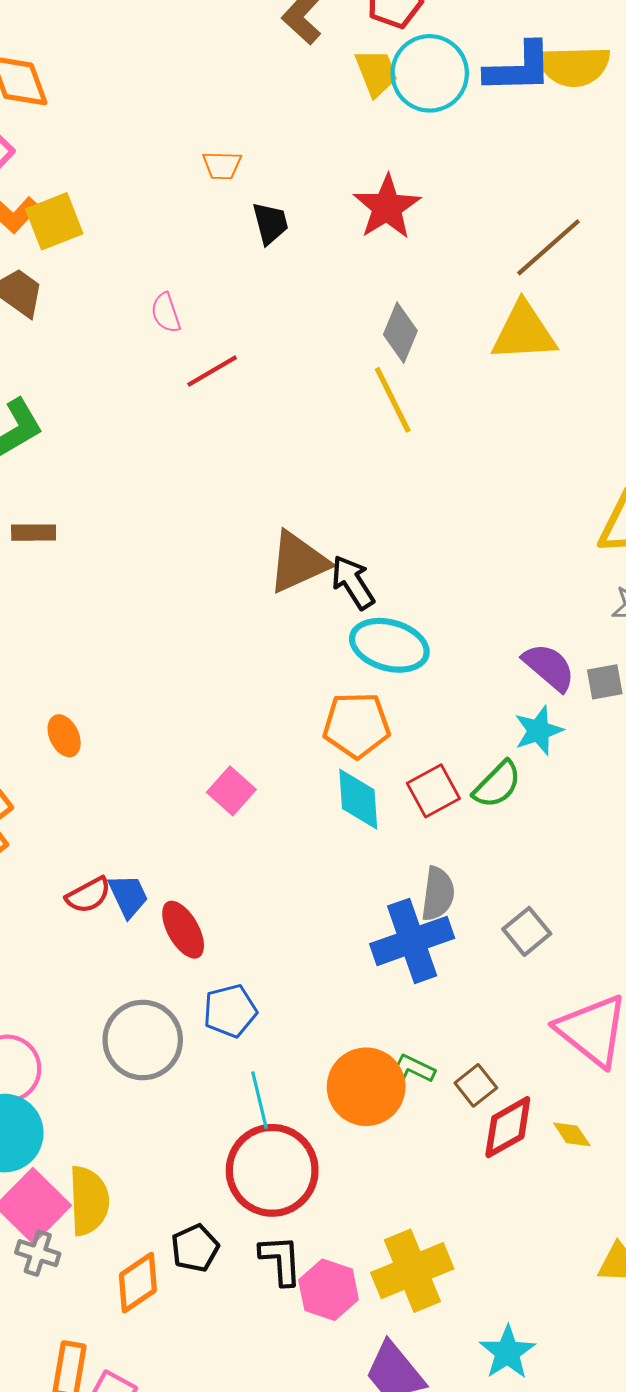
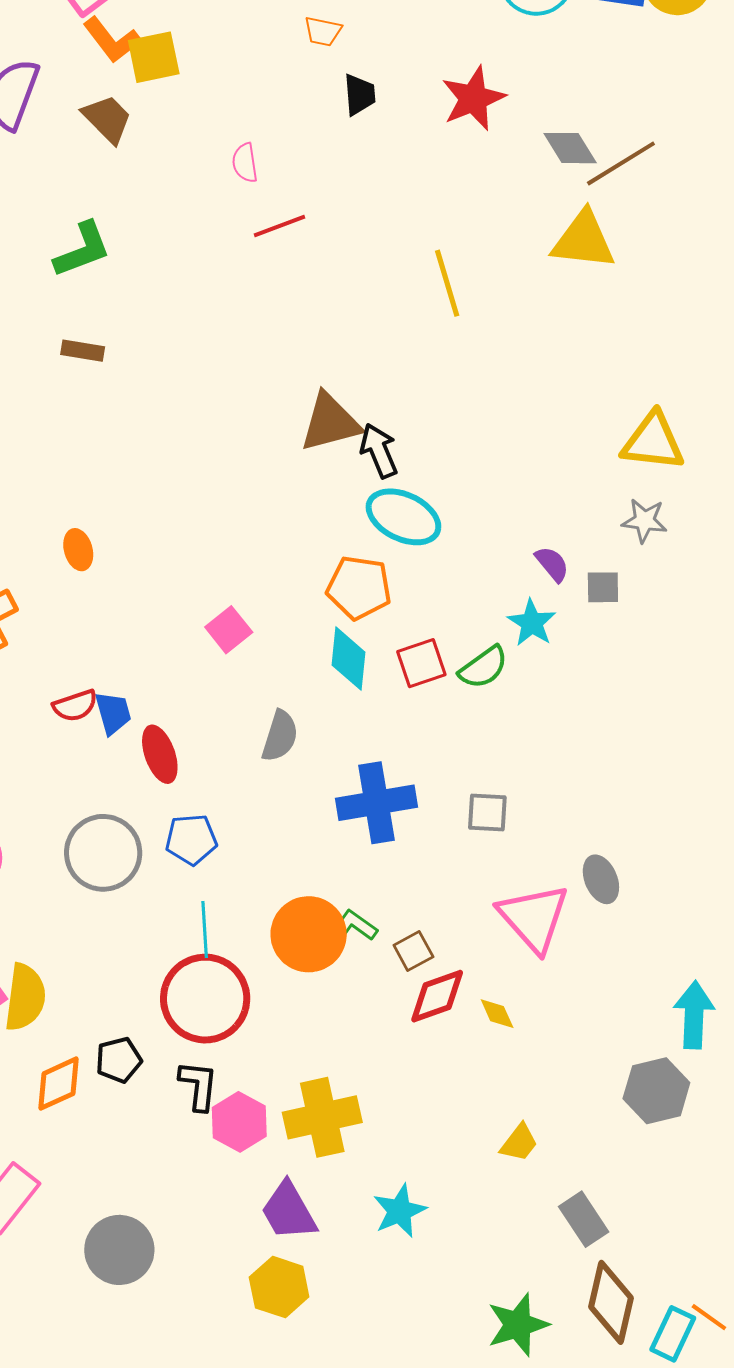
gray diamond: (400, 333) -> (570, 148), moved, turned -64
purple semicircle: (549, 667) -> (552, 564), size x0.7
cyan star: (539, 731) -> (532, 623), turned -30
gray semicircle: (438, 894) -> (280, 736), moved
gray square: (527, 931) -> (487, 813), turned 33

